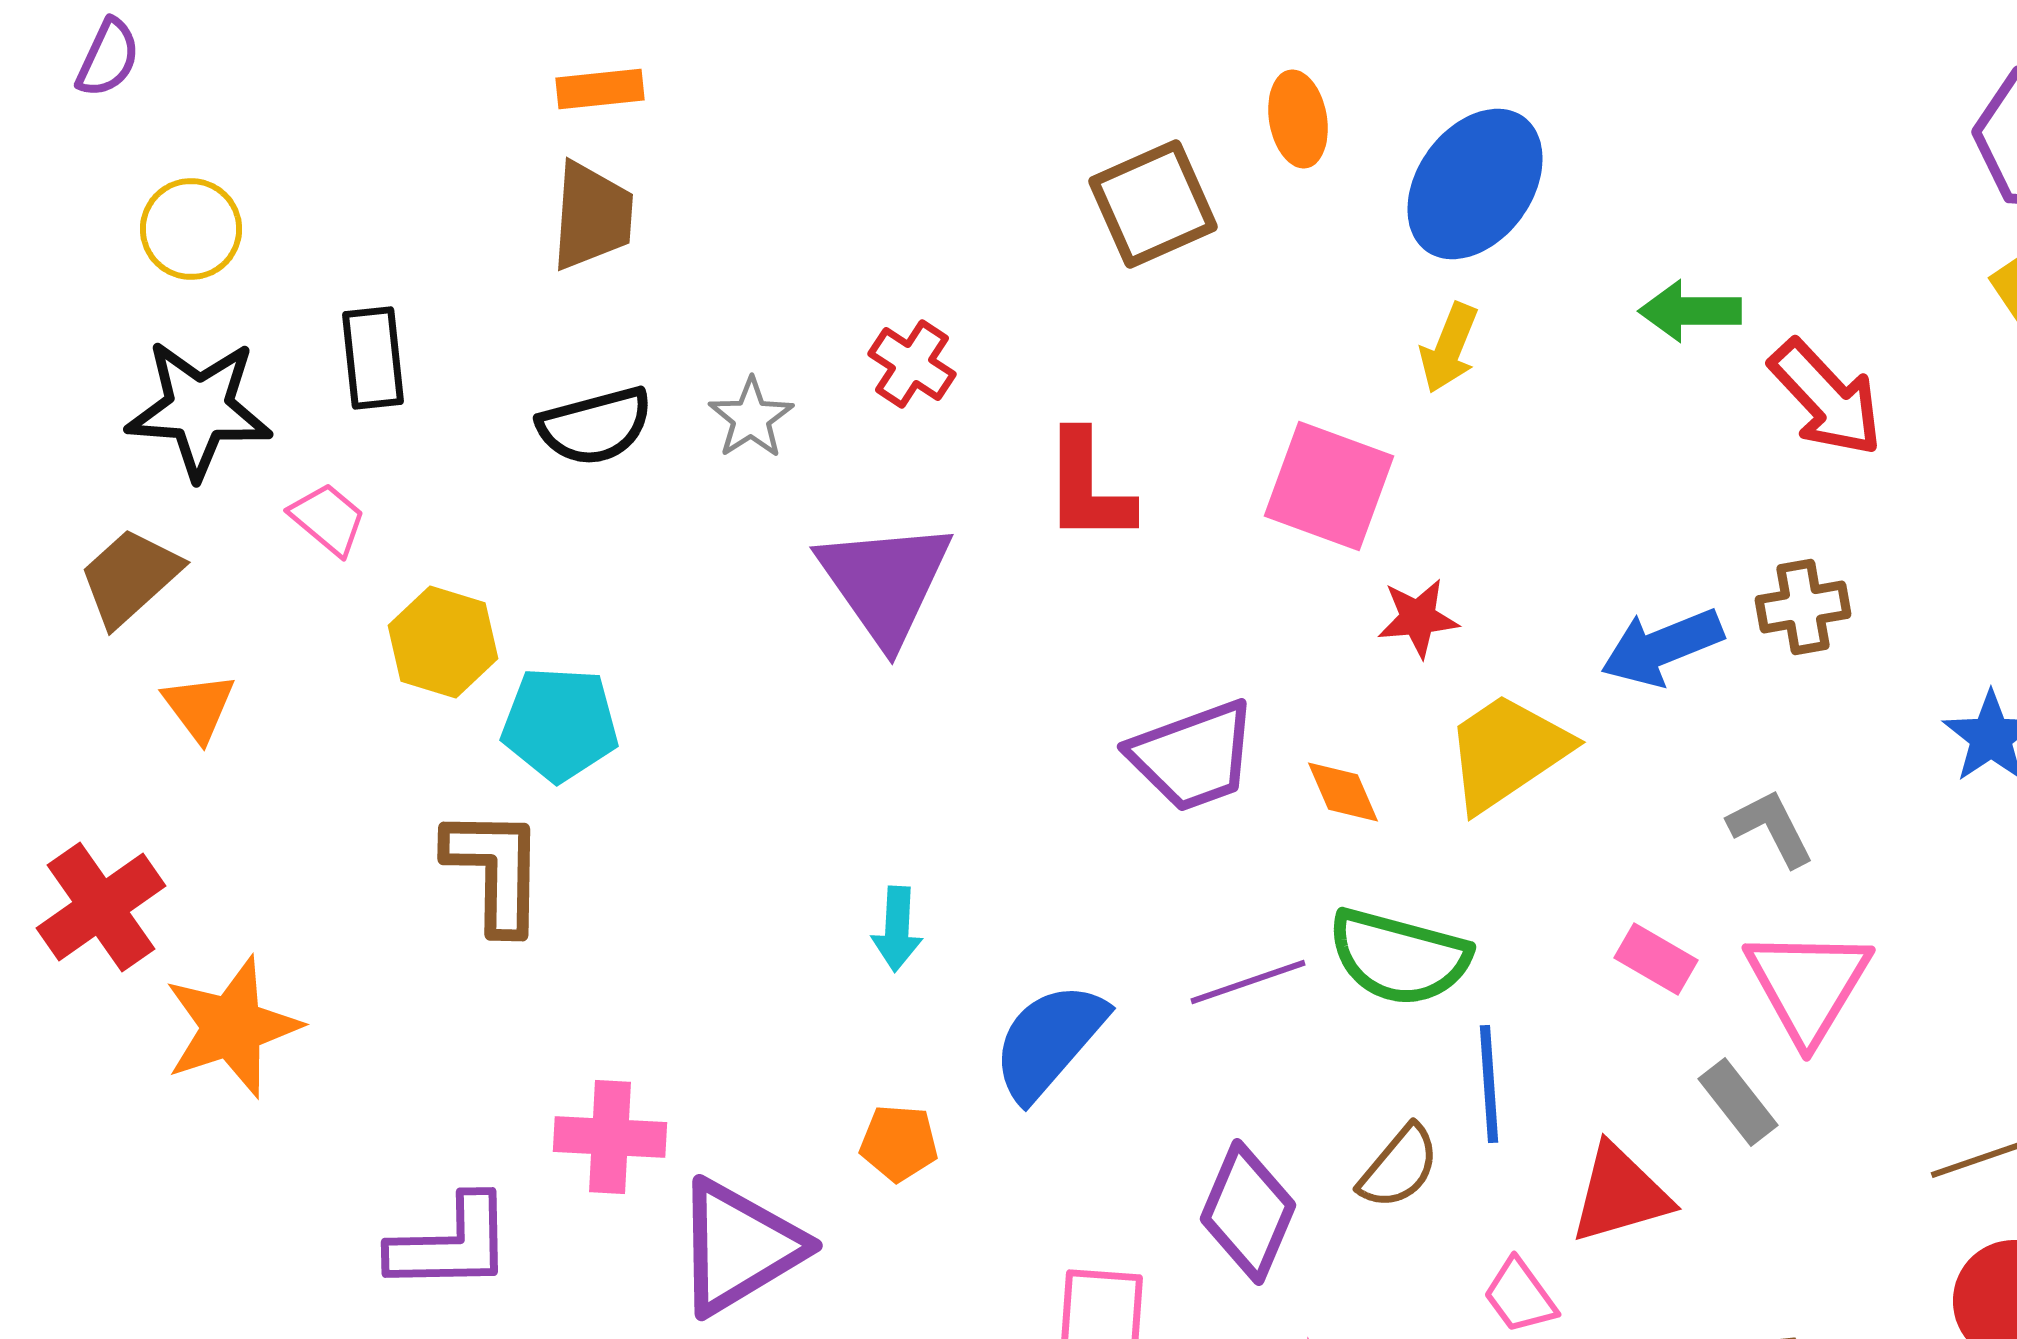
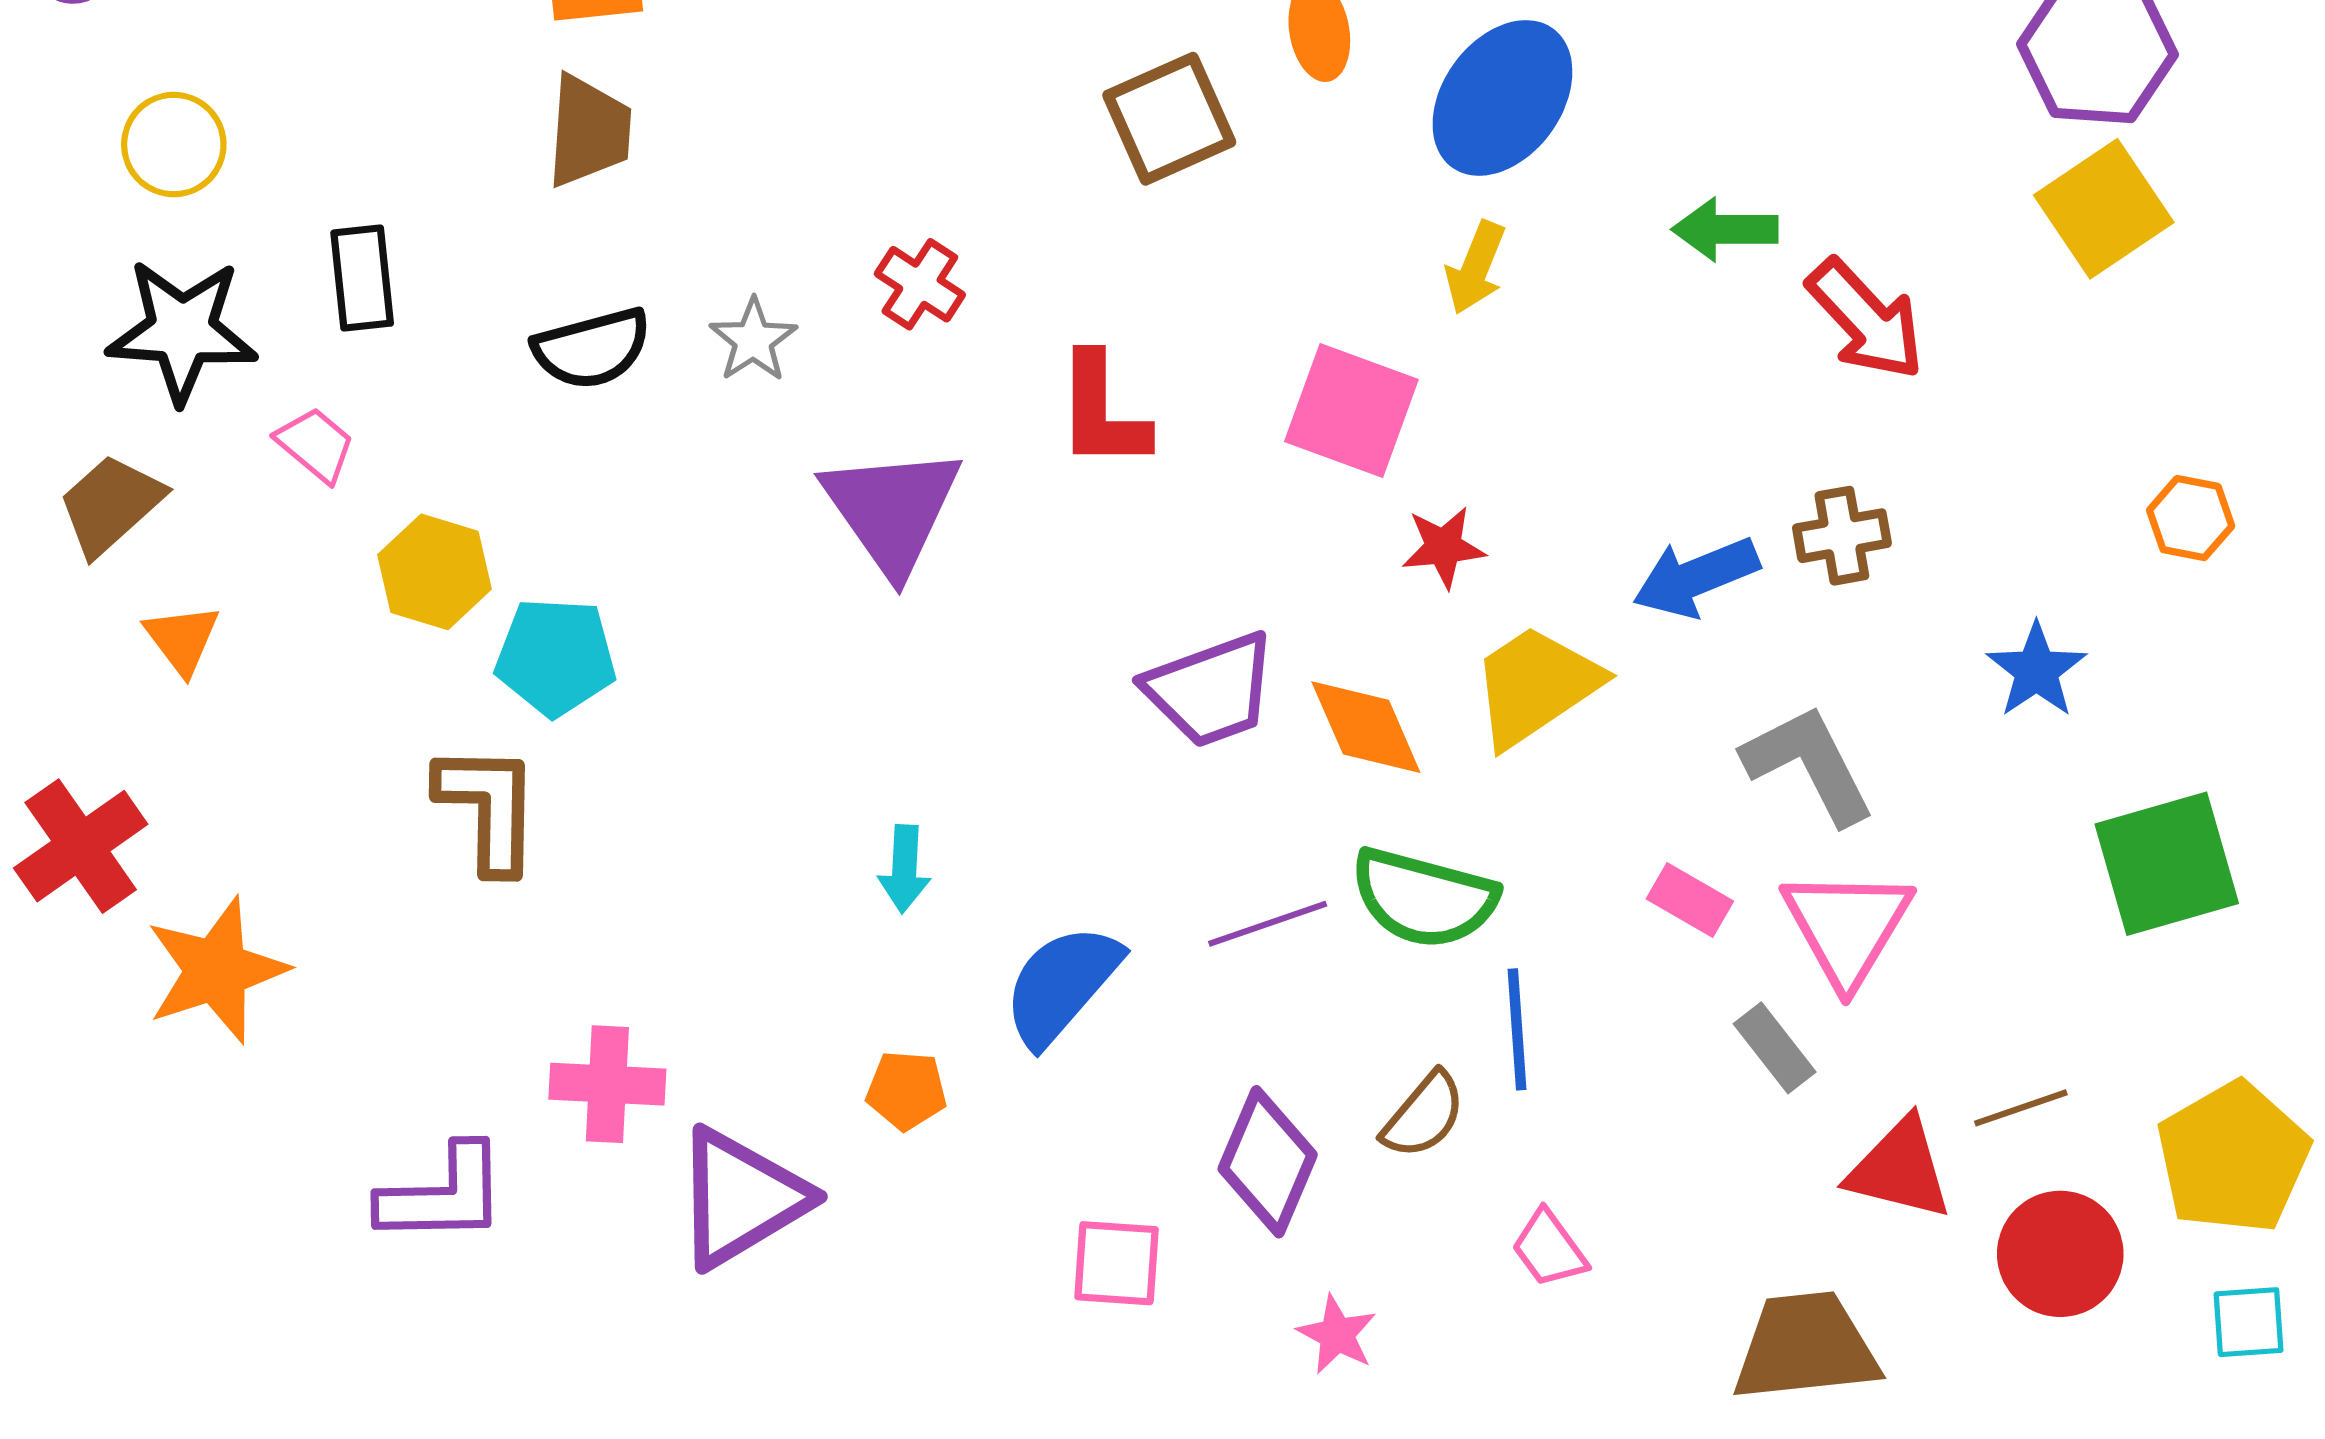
orange diamond: (1343, 792) -> (1366, 727), size x1.5
gray L-shape: (1771, 828) -> (1809, 764), size x1.5
red triangle: (1620, 1194) -> (1900, 1169), moved, turned 30

